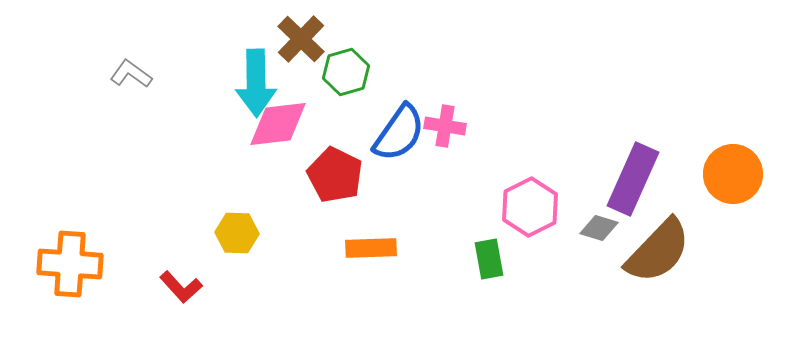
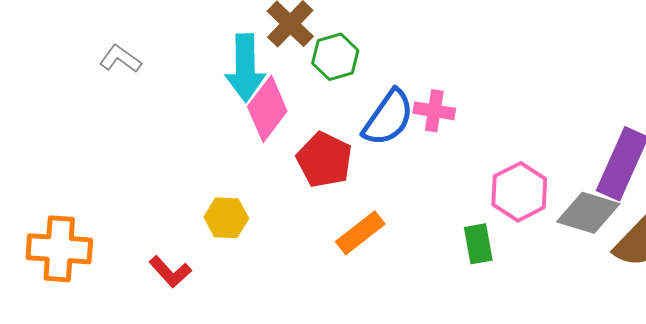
pink diamond: (278, 124) -> (267, 109), turned -46
gray diamond: (599, 228) -> (588, 213), size x1.6
orange rectangle: (371, 248) -> (360, 233), turned -36

